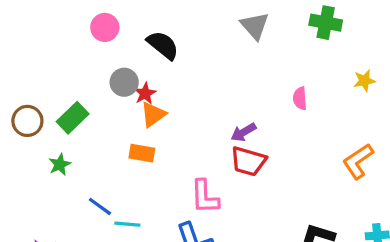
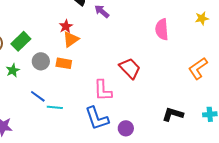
gray circle: (124, 82) -> (41, 61), moved
pink semicircle: (300, 98) -> (162, 29), size x1.5
purple arrow: (243, 132) -> (102, 11), moved, turned 70
red trapezoid: (248, 161) -> (130, 68), turned -150

